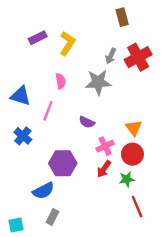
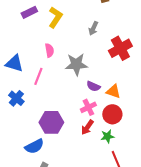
red cross: (138, 57) -> (120, 48), moved
gray star: (98, 82) -> (76, 64), moved
purple semicircle: (87, 122) -> (93, 86), moved
orange triangle: (134, 128) -> (113, 91), turned -35

